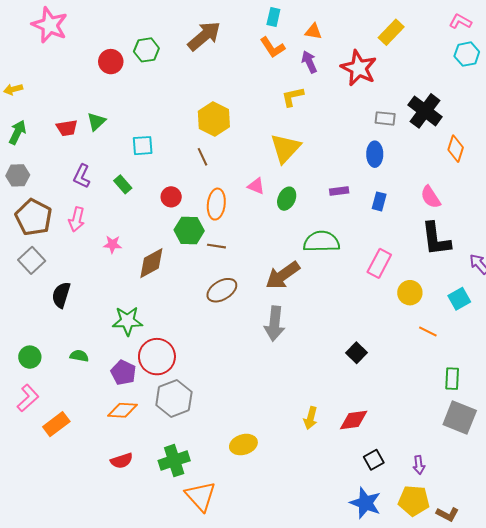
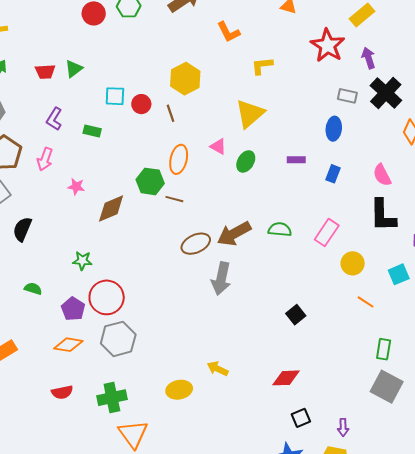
orange L-shape: (272, 47) -> (228, 32), moved
purple arrow: (309, 62) -> (368, 58), moved
green rectangle: (123, 184) -> (92, 131), turned -42
red circle: (171, 197) -> (141, 104), moved
green semicircle: (321, 242) -> (280, 229), moved, size x0.7
brown ellipse: (222, 290) -> (196, 244), moved
green star: (127, 321) -> (82, 261), size x0.7
yellow arrow: (311, 418) -> (218, 369), moved, turned 95

